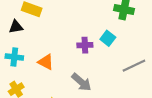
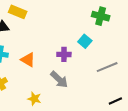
purple cross: (85, 45) -> (64, 54), moved

